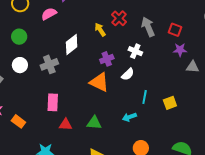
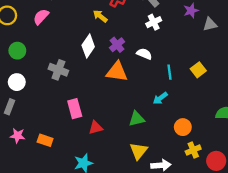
white diamond: (72, 45) -> (88, 46), moved
white cross: (135, 51) -> (154, 22), moved, turned -32
gray cross: (49, 64) -> (58, 70), turned -30
white circle: (20, 65) -> (17, 82), moved
white semicircle: (128, 74) -> (144, 54), turned -96
green triangle: (94, 123) -> (137, 119), moved

